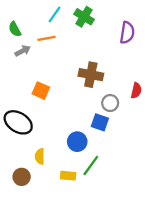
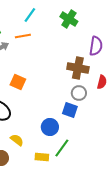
green cross: (84, 17) -> (69, 19), moved
purple semicircle: (127, 33) -> (96, 46), moved
brown cross: (91, 75) -> (78, 68), moved
yellow semicircle: (40, 156) -> (17, 140), turned 128

